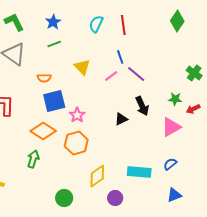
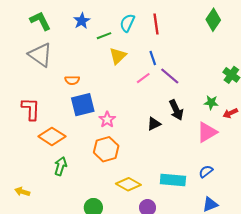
green line: (54, 44) -> (104, 36), moved
yellow triangle: (82, 67) -> (118, 56), moved, turned 30
orange diamond: (43, 131) -> (52, 136), moved
yellow diamond: (97, 176) -> (128, 184), turned 65

